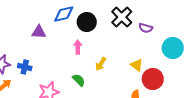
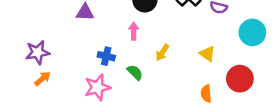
blue cross: (25, 67) -> (106, 56), moved
red circle: (153, 79) -> (240, 79), moved

